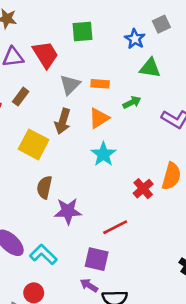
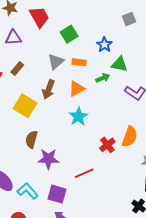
green square: (82, 31) -> (69, 34), moved, turned -30
blue star: (135, 39) -> (104, 45), moved
red trapezoid: (45, 54) -> (39, 17), moved
green triangle: (150, 68) -> (119, 64), moved
purple square: (97, 259) -> (57, 194), moved

